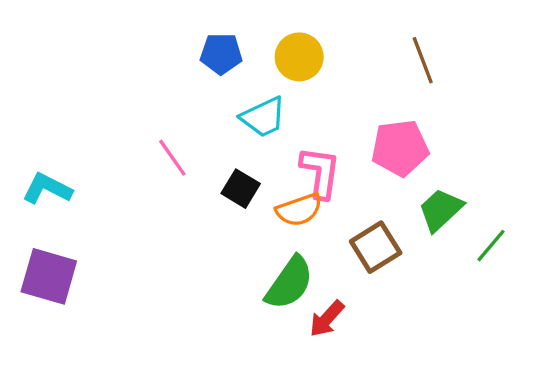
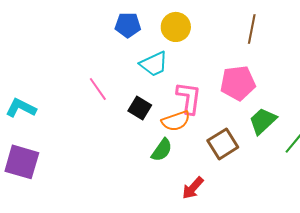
brown line: (423, 60) -> (252, 29), turned 32
green semicircle: (289, 283) -> (162, 150), moved, size x0.7

